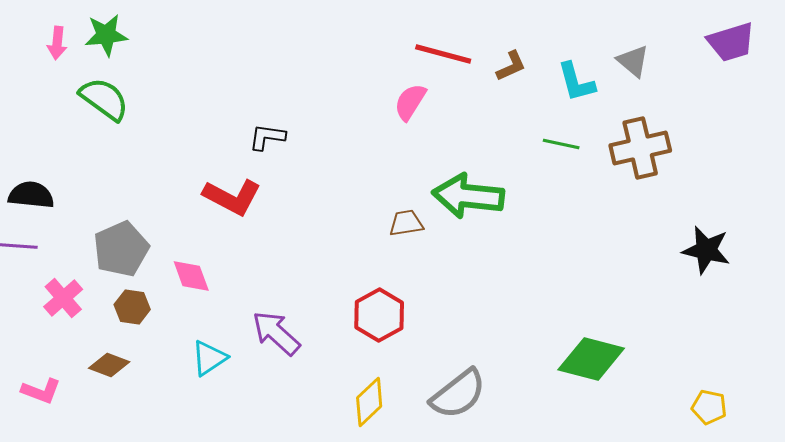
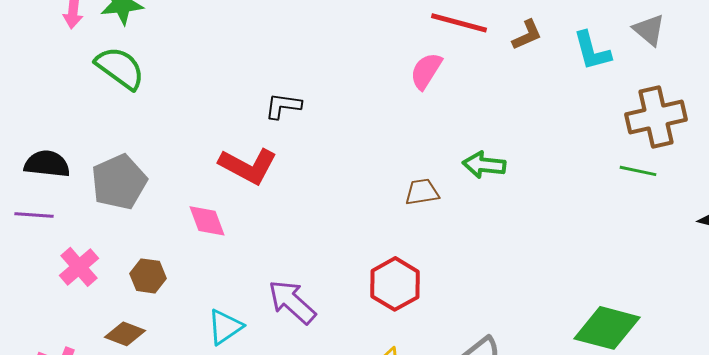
green line: (561, 144) -> (638, 171), moved
green arrow: (468, 196) -> (484, 165), size x0.6
gray pentagon: (121, 249) -> (119, 182), moved
pink diamond: (191, 276) -> (207, 221), moved

